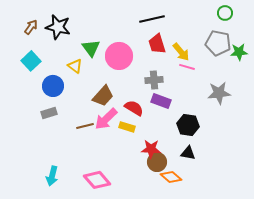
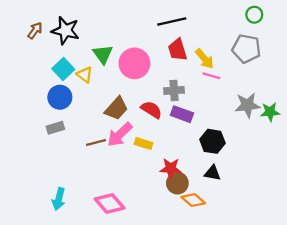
green star: (239, 52) -> (270, 112), moved
cyan square: (31, 61) -> (63, 69), moved
red semicircle: (134, 108) -> (151, 110), moved

